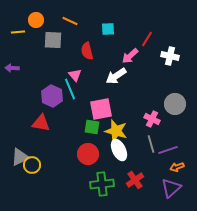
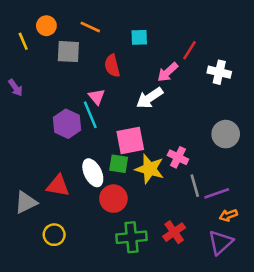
yellow line: (18, 32) -> (23, 41), turned 72
purple arrow: (12, 68) -> (15, 88), turned -128
pink cross: (152, 119) -> (178, 157), moved
red triangle: (41, 123) -> (58, 186), moved
white ellipse: (119, 150) -> (93, 173), moved
yellow circle: (32, 165) -> (54, 235), moved

